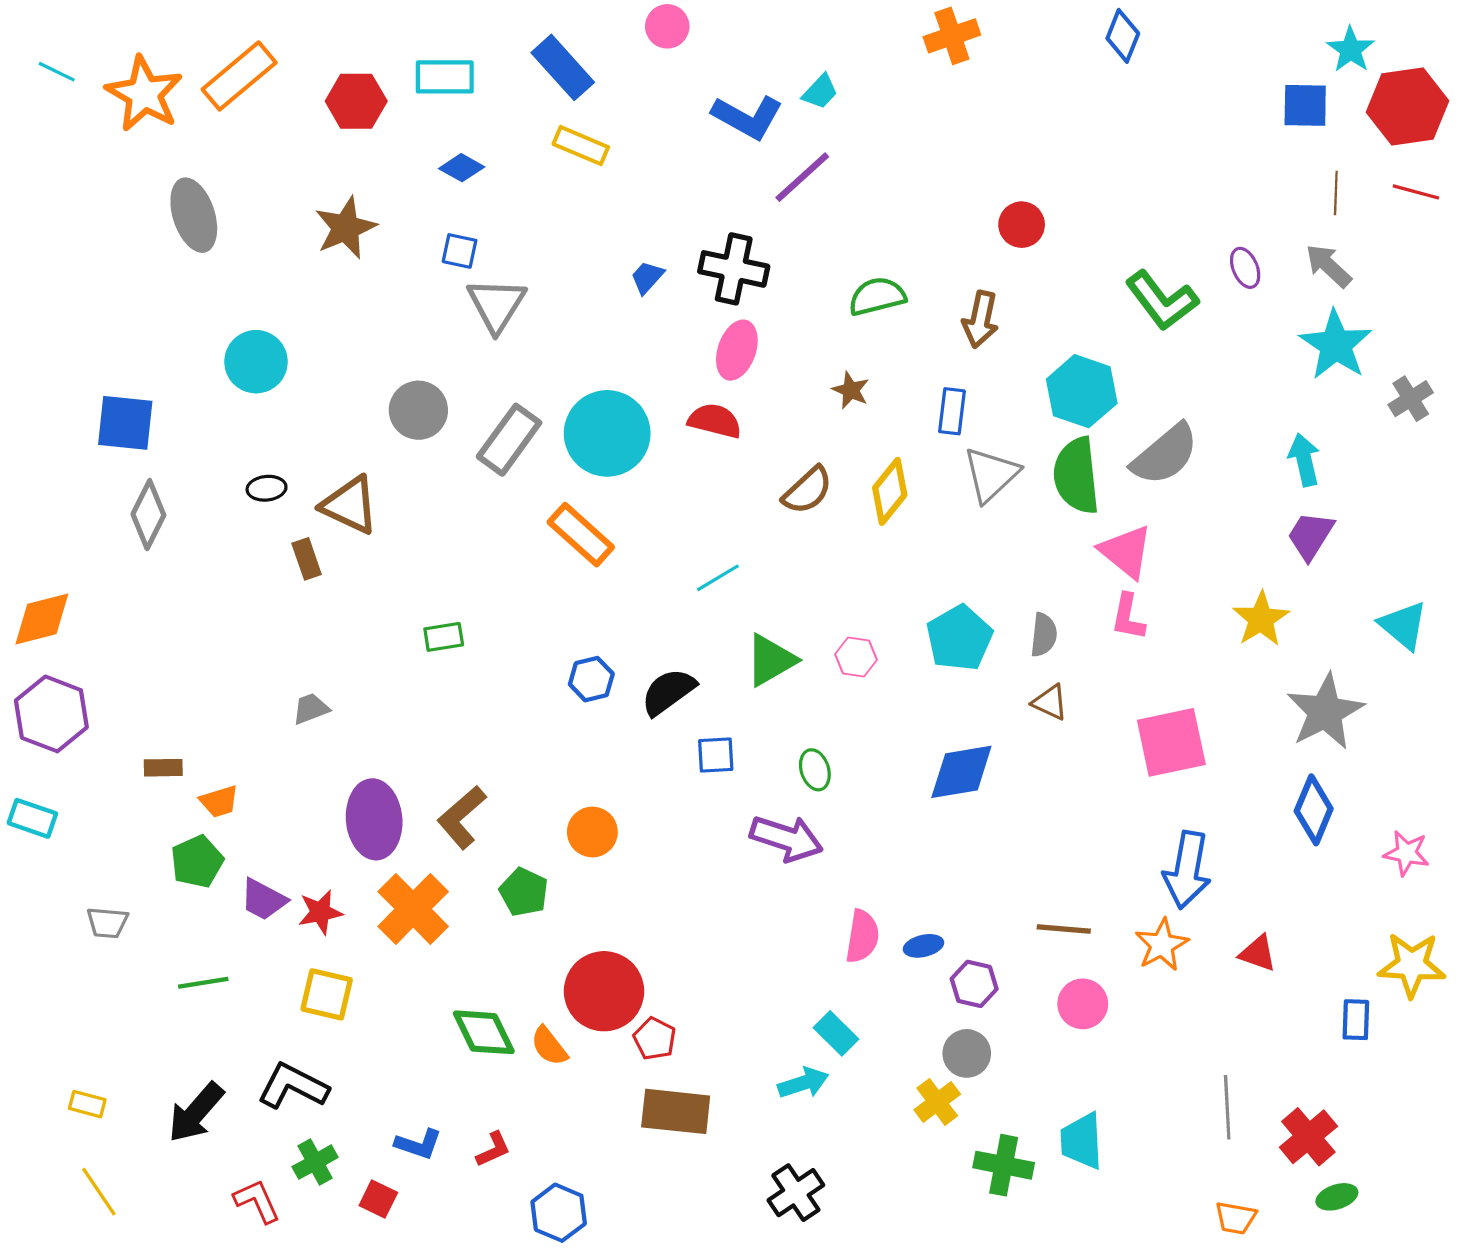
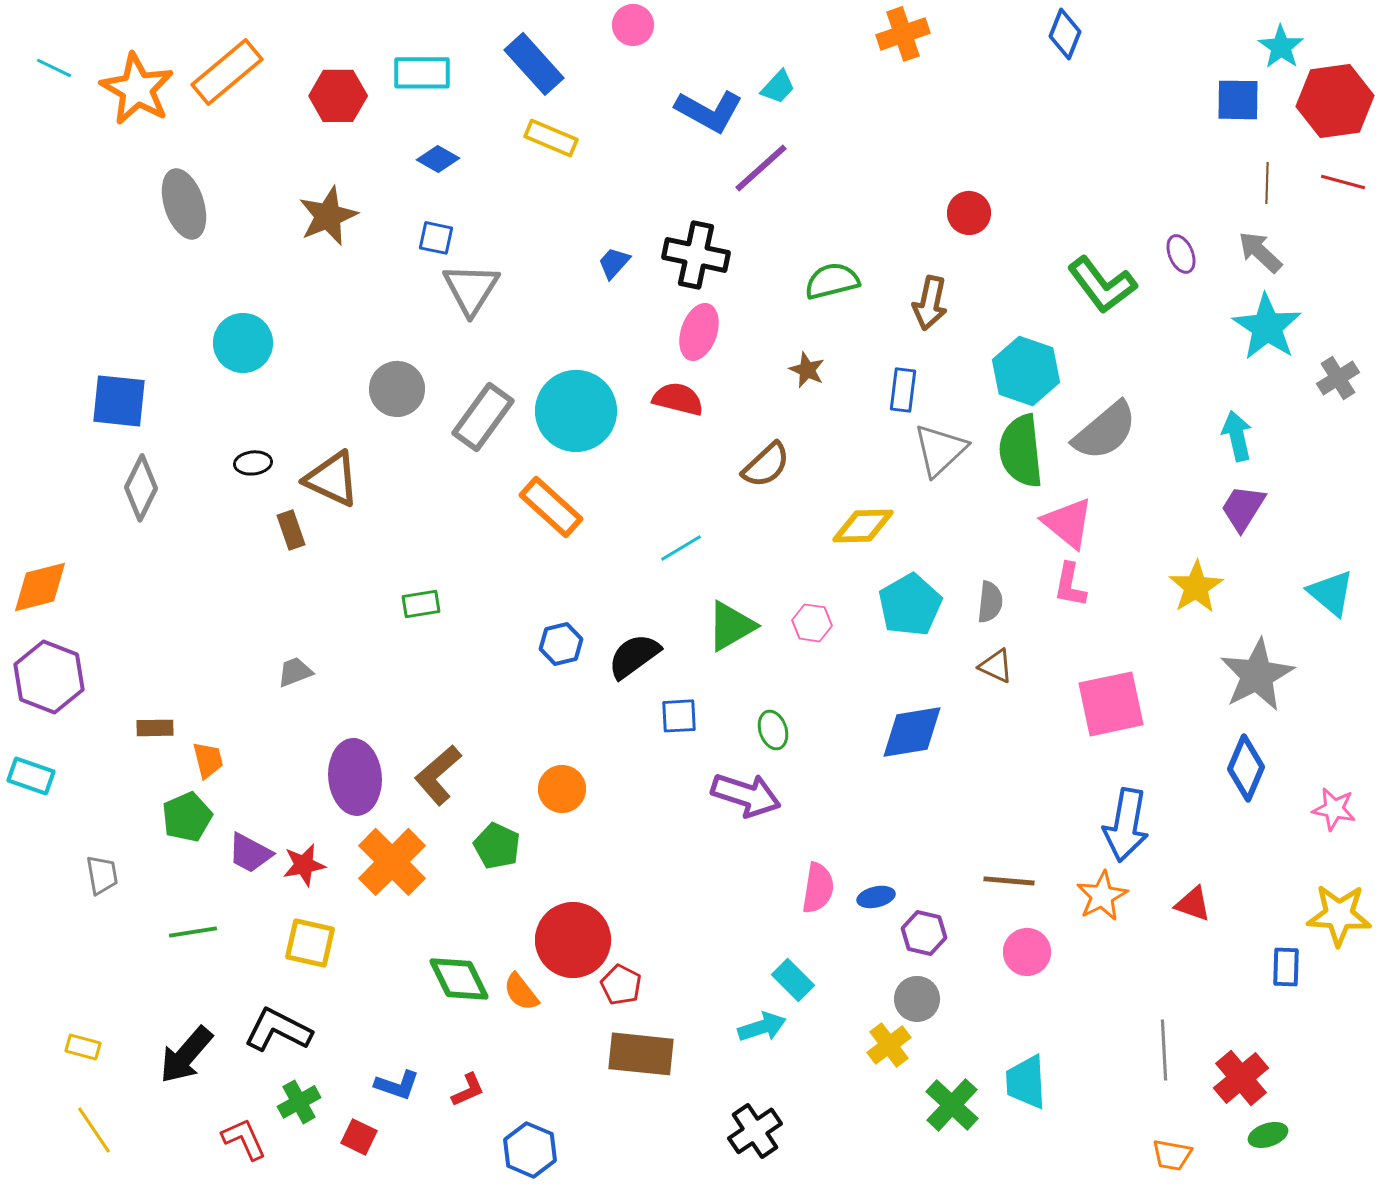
yellow diamond: (890, 491) -> (863, 526), moved, turned 50
orange trapezoid: (219, 801) -> (208, 760), turned -87
gray trapezoid: (107, 923) -> (102, 875), turned -105
green cross: (1004, 1165) -> (952, 1105), turned 32

